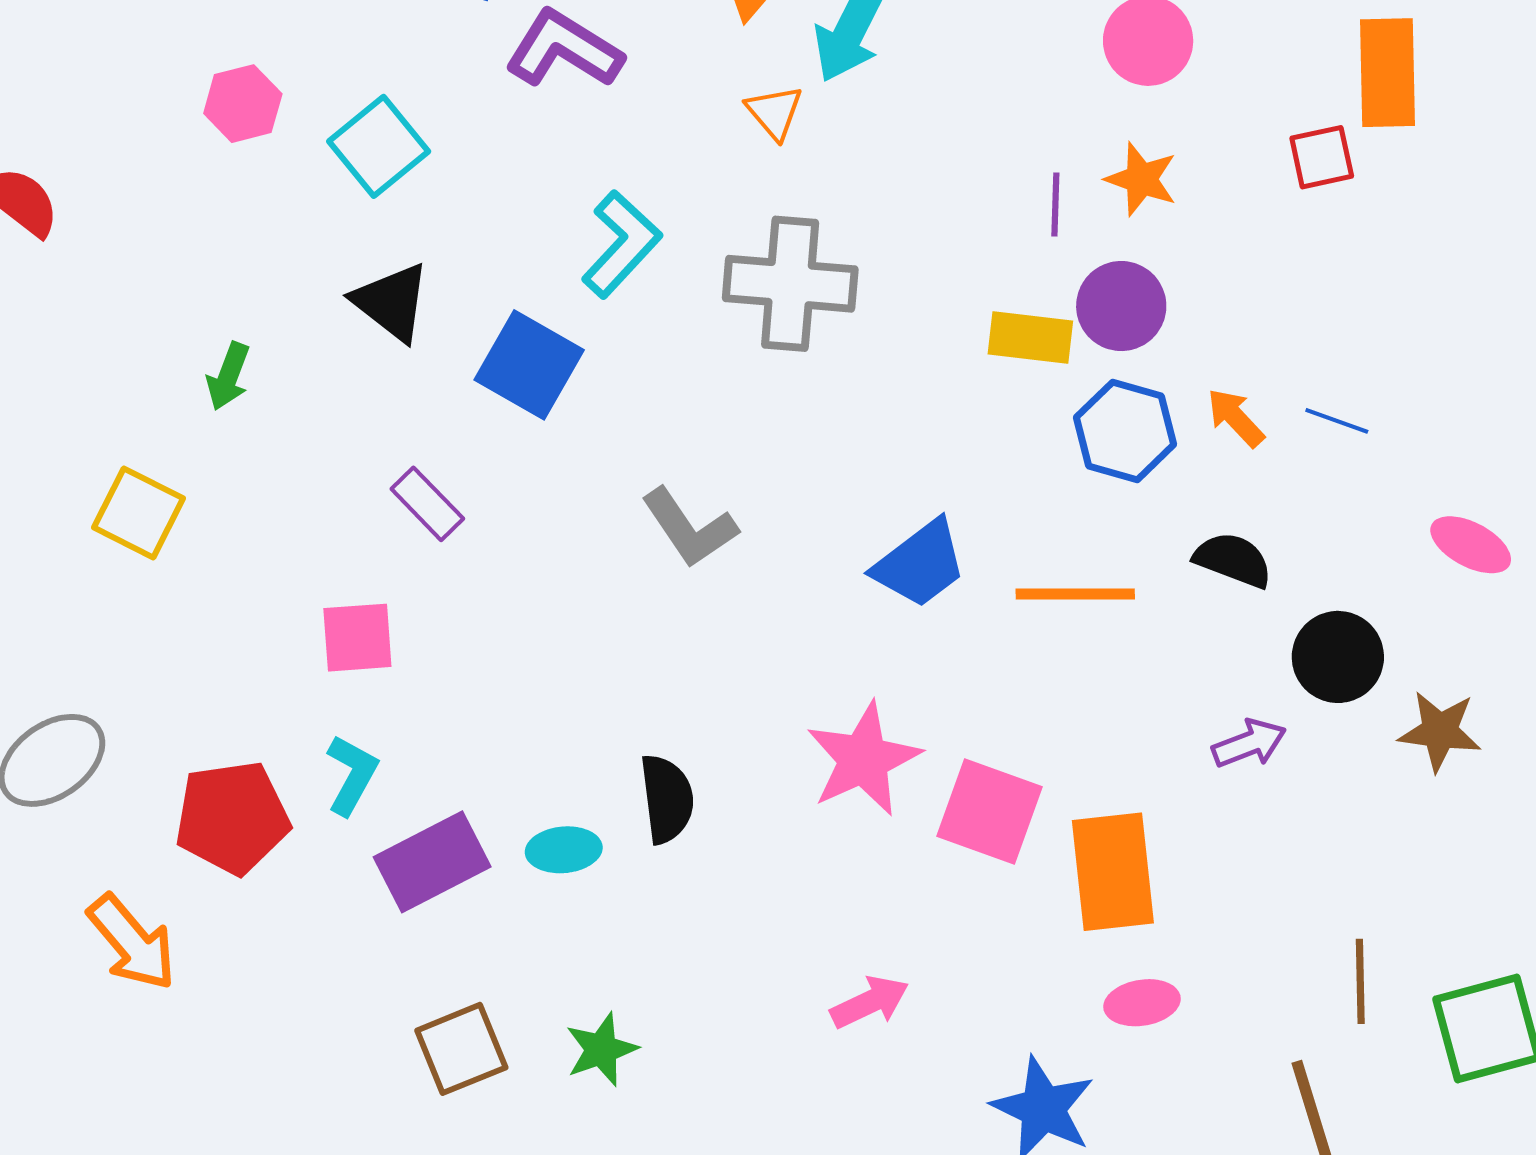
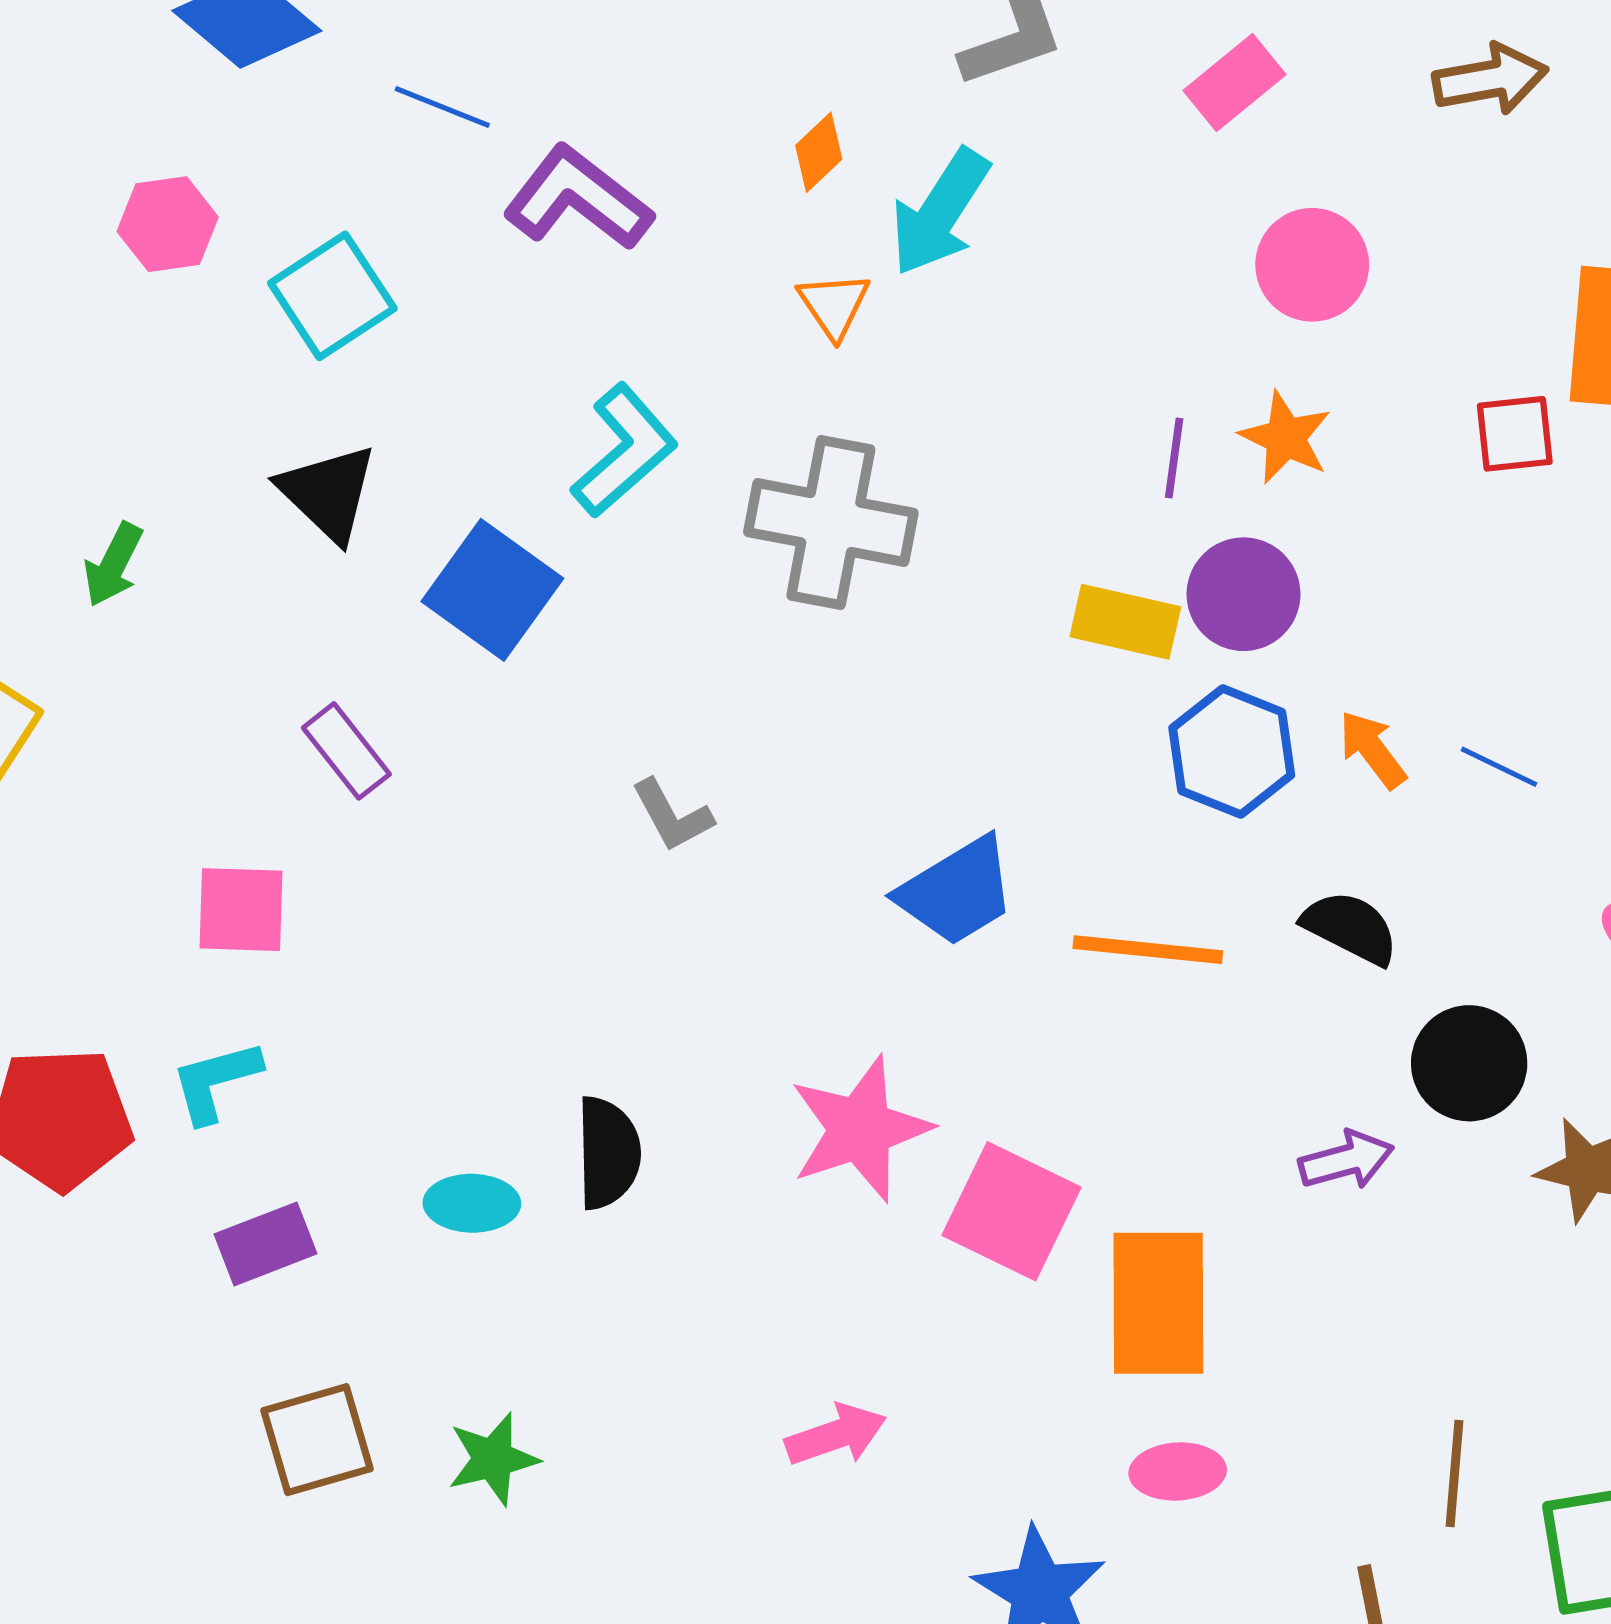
gray L-shape: (689, 528) -> (672, 816), size x0.7
cyan L-shape: (352, 775) -> (216, 1081), turned -140
purple rectangle: (432, 862) -> (266, 1244), moved, size x0.7

